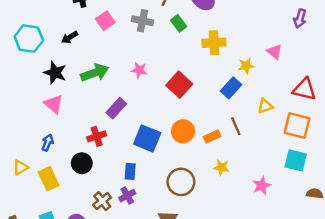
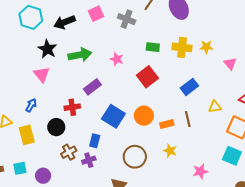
green rectangle: (179, 23) -> (153, 47), moved, turned -56
black arrow: (70, 37) -> (64, 22), size x1.5
yellow star: (246, 66) -> (206, 47), moved
brown cross: (102, 201) -> (69, 152), moved

